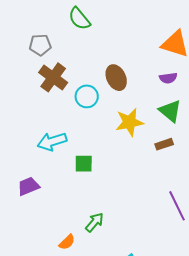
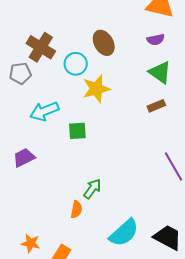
gray pentagon: (40, 45) -> (20, 73), moved
yellow star: (129, 122) -> (96, 89), moved
orange semicircle: (67, 242) -> (76, 209), moved, turned -30

